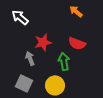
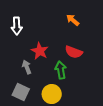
white arrow: (20, 17) -> (17, 26), turned -132
red star: (43, 42) -> (40, 51), turned -30

